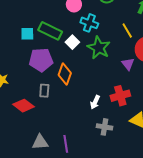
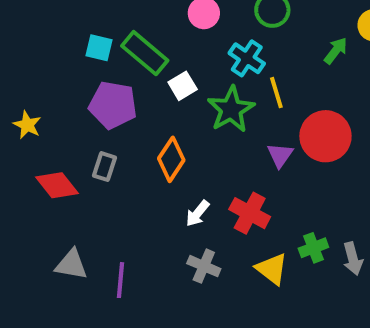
cyan cross: (89, 23) -> (247, 58), moved
yellow line: (127, 31) -> (276, 93), moved
orange diamond: (65, 74) -> (171, 159), moved
red cross: (120, 96) -> (250, 213), turned 30

